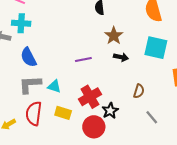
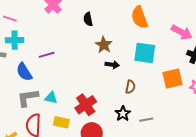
purple line: (83, 60) -> (47, 55), moved
brown semicircle: (139, 91) -> (130, 87), moved
black star: (110, 111) -> (123, 114), moved
gray line: (152, 117) -> (146, 120), turned -56

